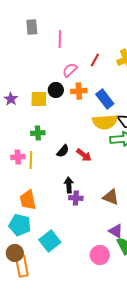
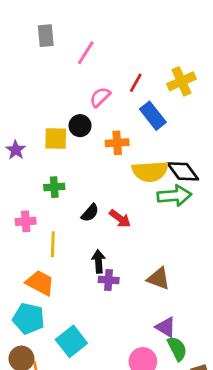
pink line: (60, 39) -> (86, 53), turned 30
orange cross: (79, 91) -> (117, 143), moved
purple star: (11, 99) -> (16, 150), moved
blue rectangle: (105, 99) -> (153, 116), moved
yellow line: (31, 160) -> (53, 244), moved
orange trapezoid: (28, 200) -> (40, 283), turned 130

